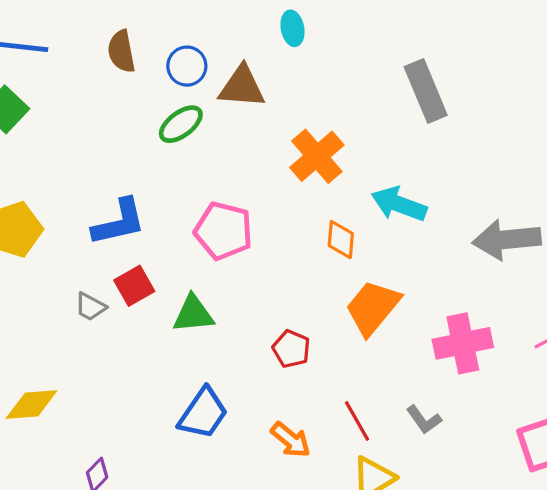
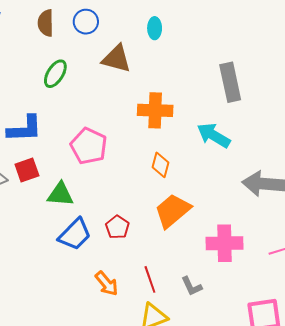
blue circle: (187, 66) -> (86, 22), moved
green ellipse: (181, 124) -> (55, 74), moved, turned -32
orange cross: (317, 156) -> (155, 110), turned 32
cyan arrow: (399, 204) -> (214, 135), moved
blue trapezoid: (203, 413) -> (75, 234), moved

